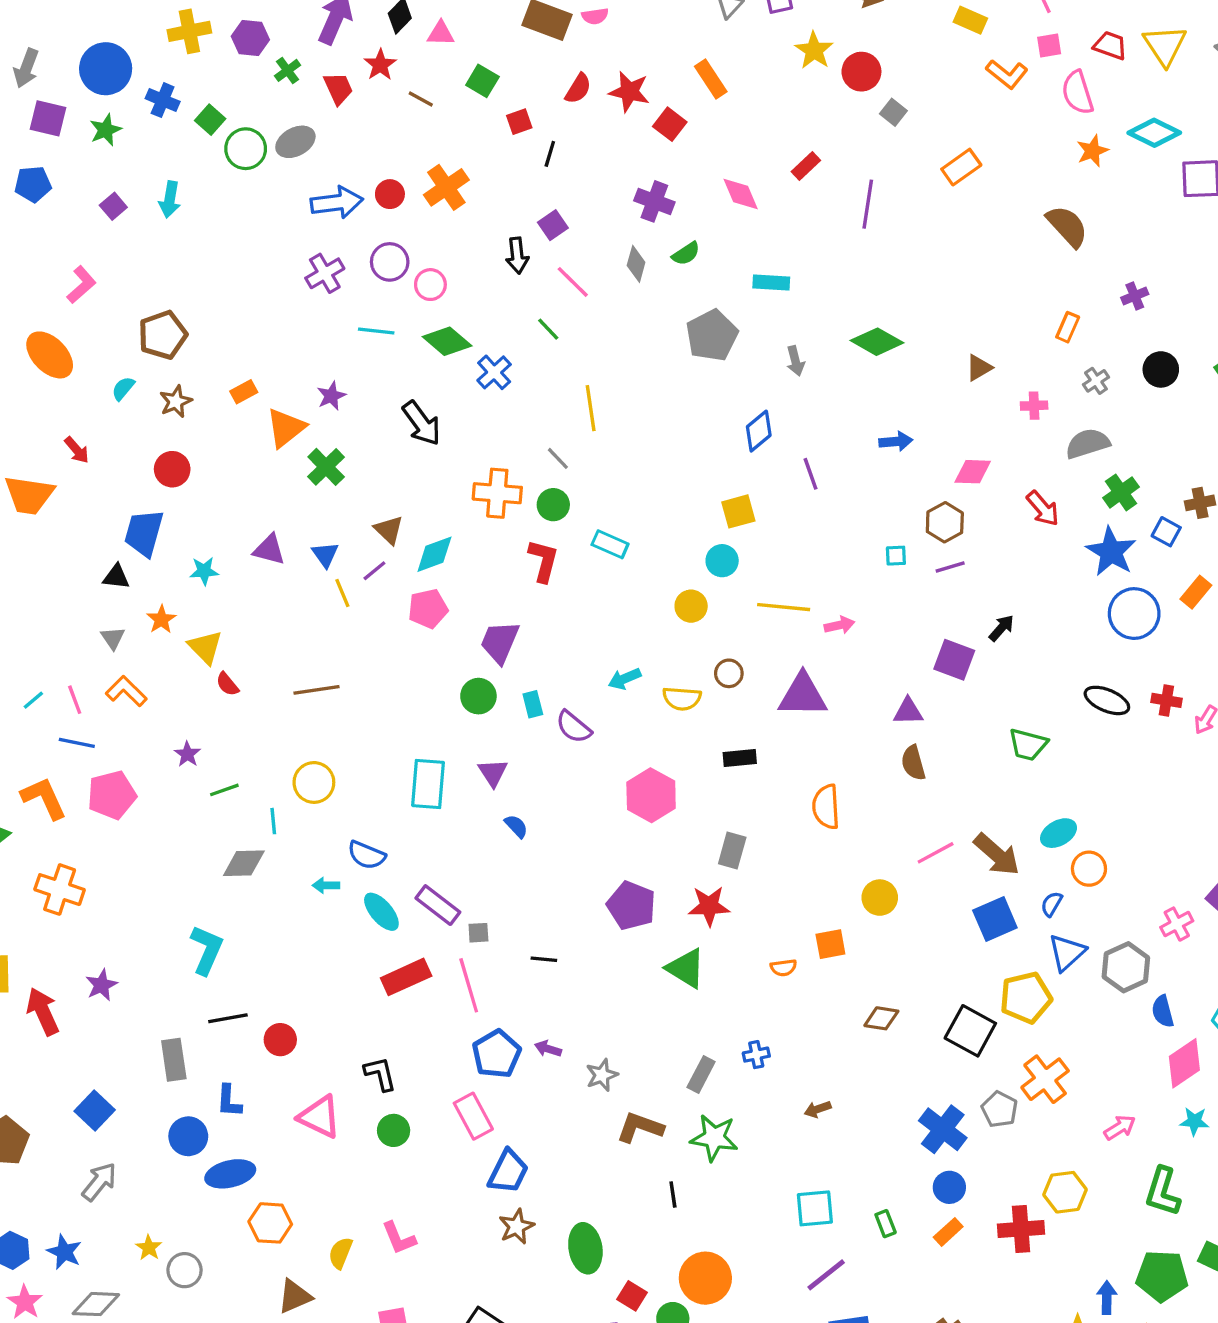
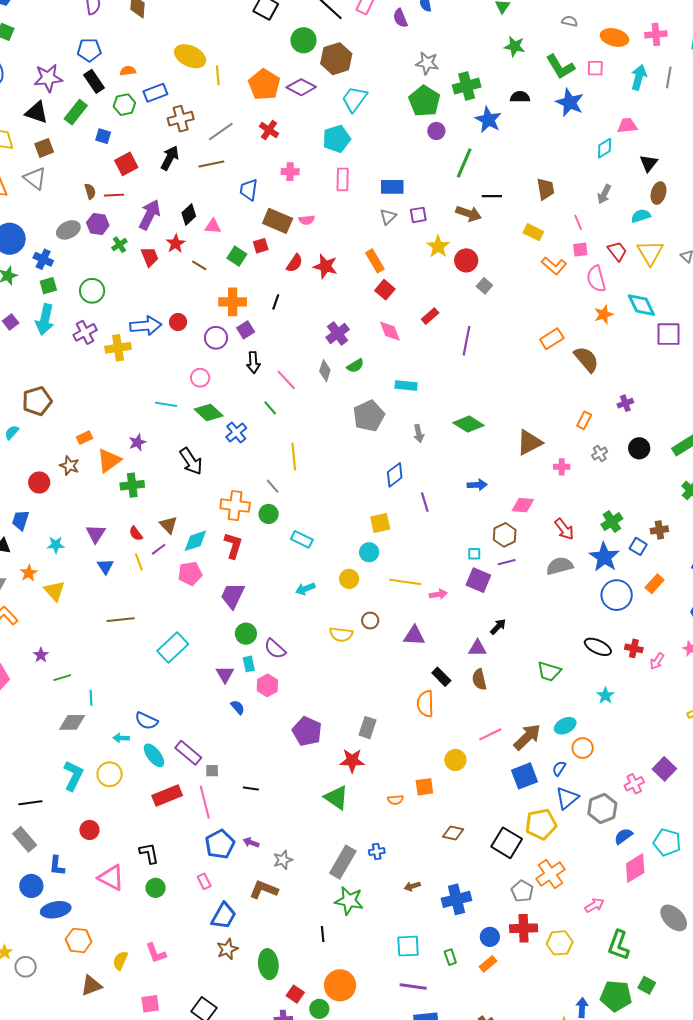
yellow cross: (189, 31) -> (118, 348), moved
red trapezoid: (1110, 45) -> (617, 251), turned 30
green square: (210, 120) -> (48, 286), moved, turned 30
red square: (519, 122) -> (261, 246), moved
red square: (670, 124) -> (385, 290), moved
cyan diamond: (1154, 133) -> (641, 305), turned 36
gray ellipse: (295, 142) -> (68, 230), moved
orange rectangle: (961, 167) -> (552, 339), moved
orange cross: (446, 187) -> (233, 302), moved, turned 32
cyan arrow: (170, 200) -> (45, 319), size x1.4
purple cross: (654, 201) -> (338, 333), turned 30
purple square: (553, 225) -> (246, 330), moved
purple circle: (390, 262) -> (216, 338), moved
purple cross: (325, 273) -> (85, 332), moved
brown triangle: (979, 368) -> (529, 442), size x1.6
brown star: (176, 401) -> (69, 466), moved, turned -30
gray semicircle: (1088, 444) -> (560, 566), moved
green cross: (326, 467) -> (132, 485), turned 35
blue trapezoid: (144, 533) -> (20, 520), size x0.7
purple triangle: (269, 550) -> (96, 534), turned 45
blue triangle: (325, 555) -> (105, 566), moved
red L-shape: (543, 561) -> (233, 546), moved
black arrow: (1001, 628) -> (498, 627), moved
purple square: (954, 660) -> (478, 580), moved
cyan arrow: (624, 679) -> (305, 589), moved
red semicircle: (227, 684) -> (136, 534), moved
purple triangle: (803, 695) -> (414, 636), size x0.7
green circle: (478, 696) -> (246, 634), moved
cyan rectangle: (533, 704) -> (249, 664), moved
black rectangle: (740, 758) -> (441, 677), moved, turned 48
yellow circle: (314, 782) -> (110, 774), moved
cyan rectangle: (428, 784) -> (173, 647), moved, turned 40
pink hexagon: (651, 795) -> (267, 685), moved, size x0.7
brown arrow: (997, 855) -> (527, 737), turned -88
purple pentagon: (631, 905) -> (307, 731), moved
cyan L-shape: (207, 950) -> (73, 776), moved
blue semicircle: (1163, 1011) -> (623, 836), turned 66
black line: (228, 1018) -> (30, 803), moved
gray rectangle: (174, 1060) -> (25, 839), turned -35
gray rectangle: (701, 1075) -> (343, 862), size x1.5
pink rectangle: (473, 1116) -> (204, 881), size x0.6
cyan star: (1194, 1121) -> (605, 696), moved, turned 30
brown L-shape: (640, 1127) -> (264, 890), moved
blue cross: (943, 1129) -> (456, 899), moved, turned 36
red cross: (1021, 1229) -> (524, 928), moved
purple line: (826, 1275) -> (413, 987), turned 44

